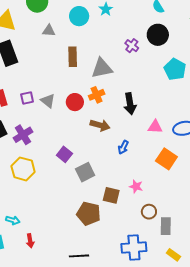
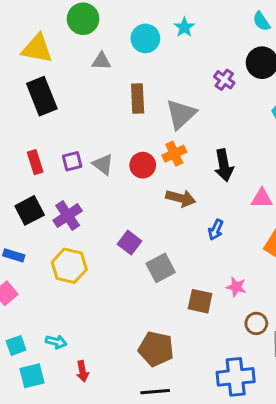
gray triangle: (102, 68) -> (181, 114), turned -30
brown pentagon: (89, 214) -> (156, 349), moved

